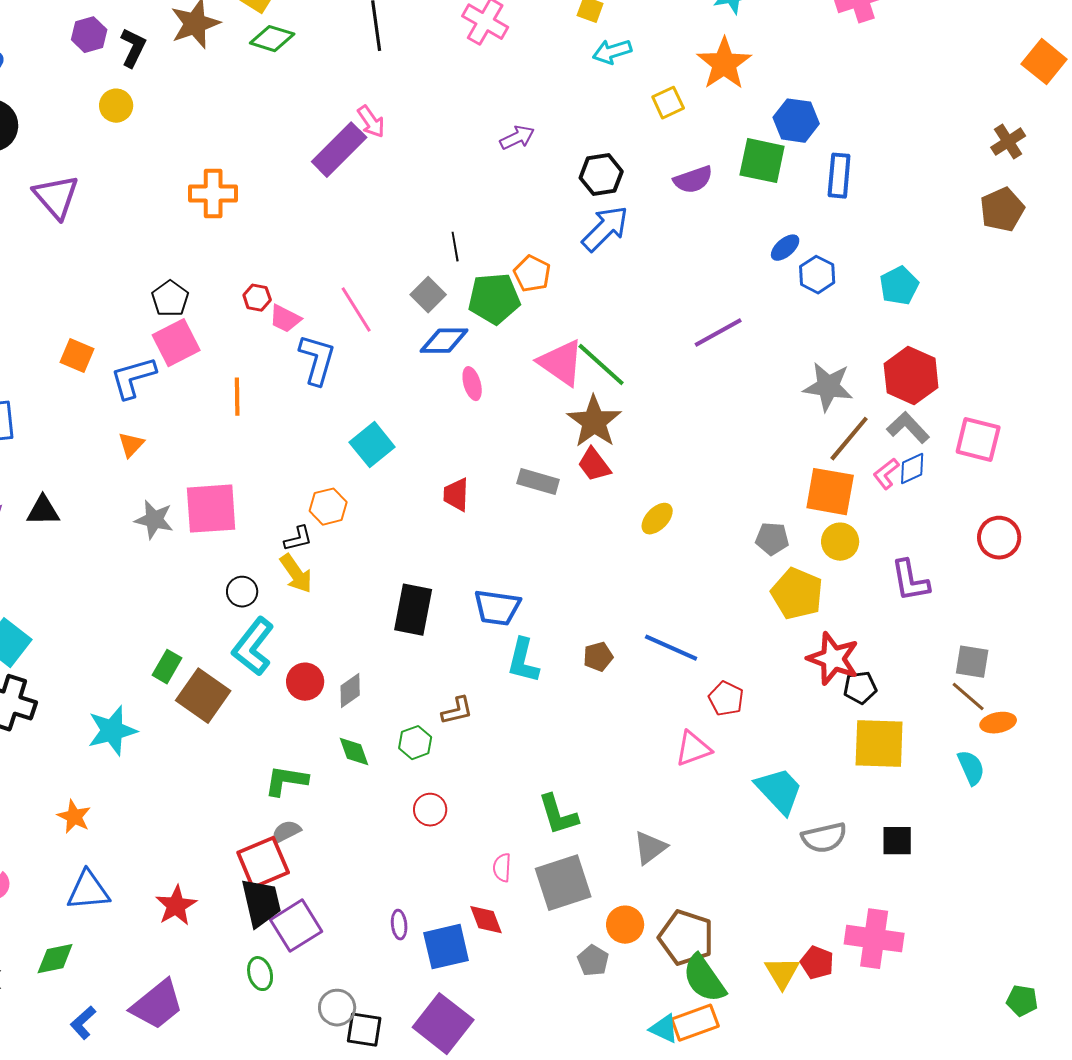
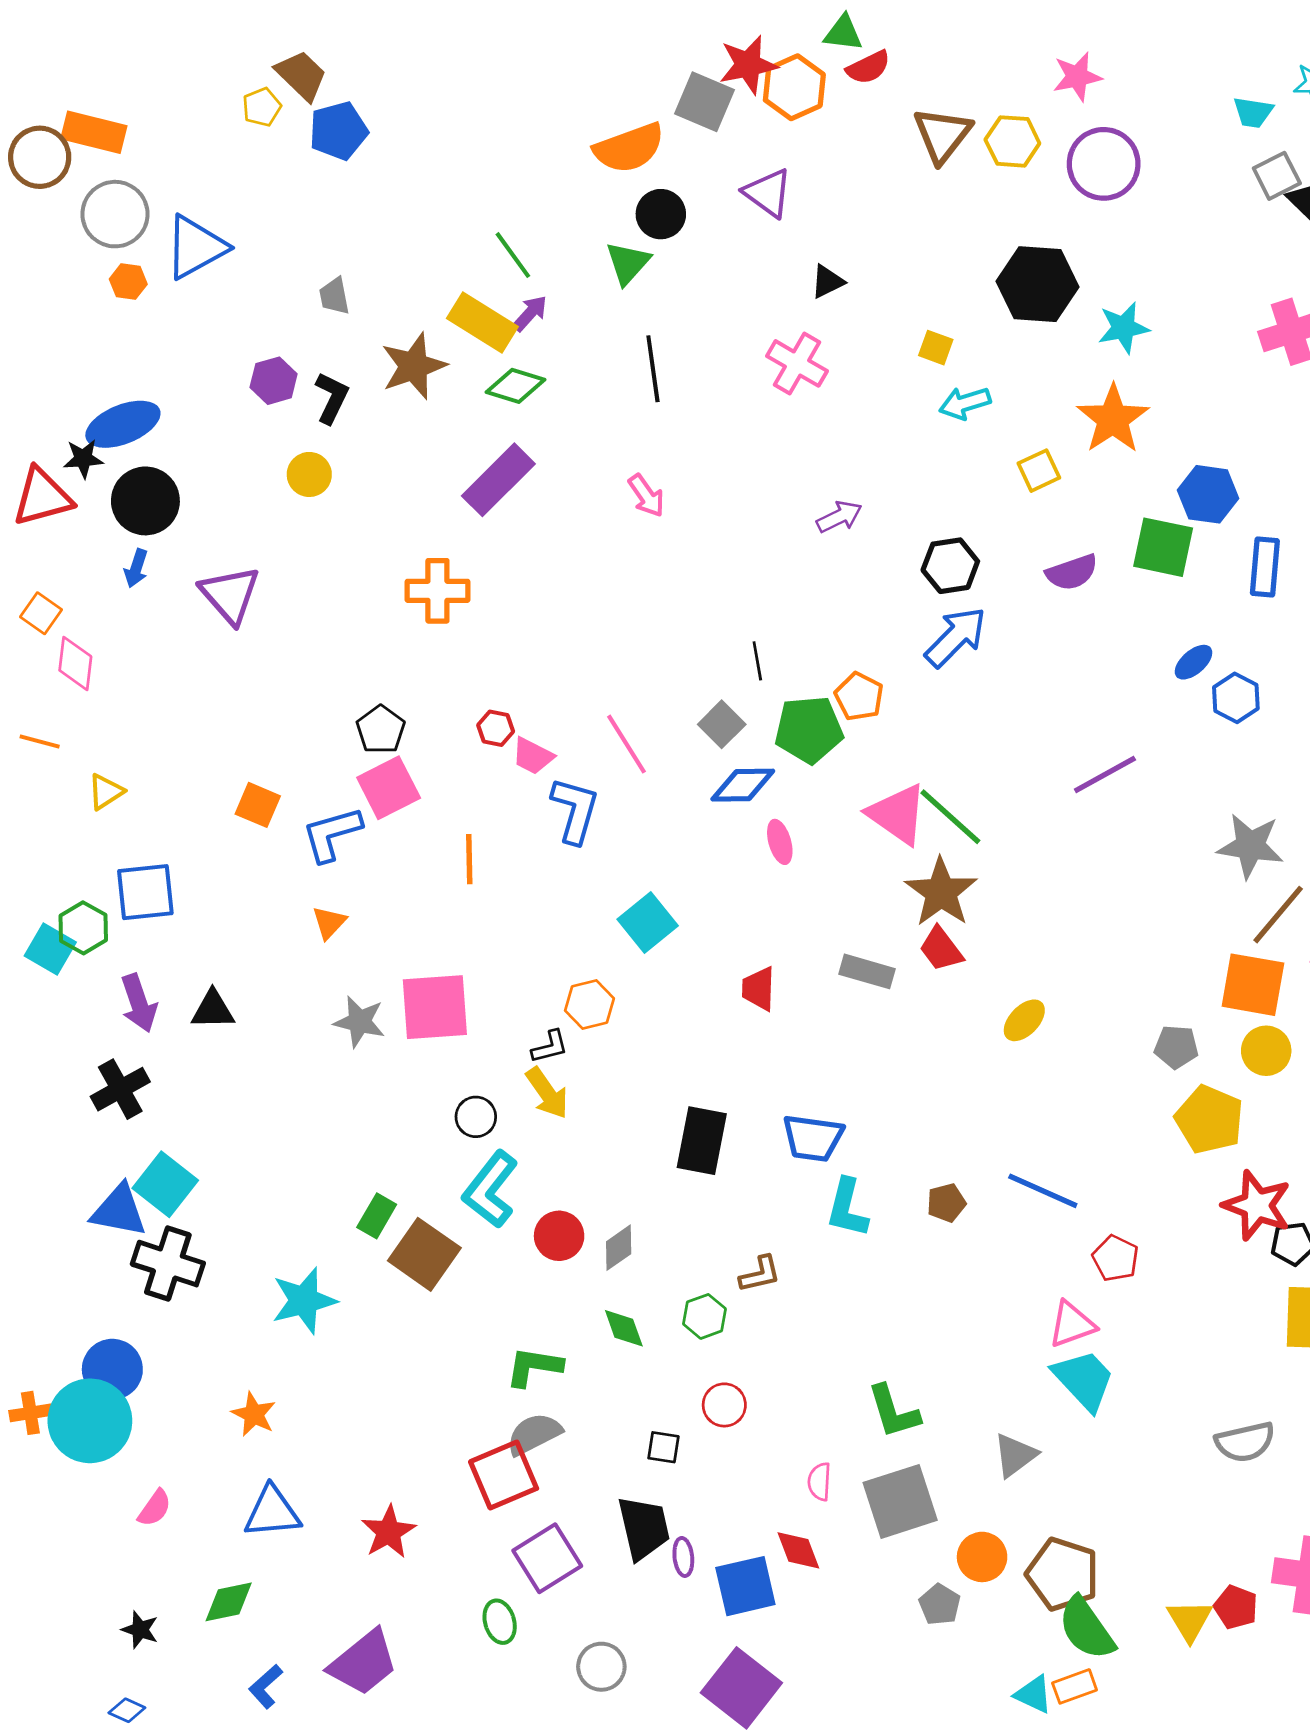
purple rectangle: (339, 150) -> (498, 480), moved
cyan trapezoid: (779, 791) -> (1084, 1380), moved
gray semicircle: (286, 832) -> (534, 1434), size x1.4
black trapezoid: (261, 903) -> (644, 1528), moved
orange rectangle: (695, 1023) -> (1075, 1686), size x0.7
black square: (364, 1030) -> (663, 1447), moved, size x0.7

